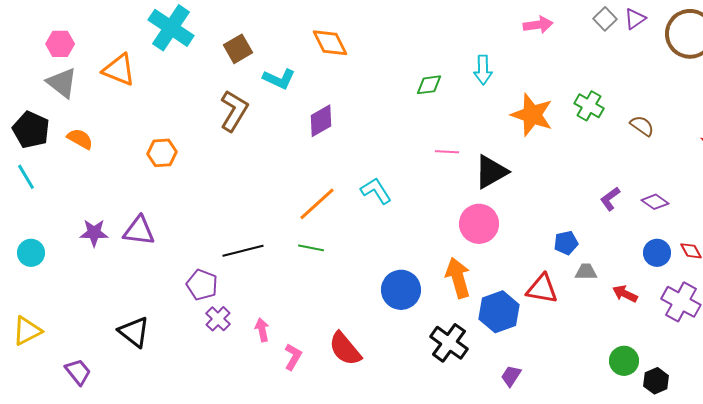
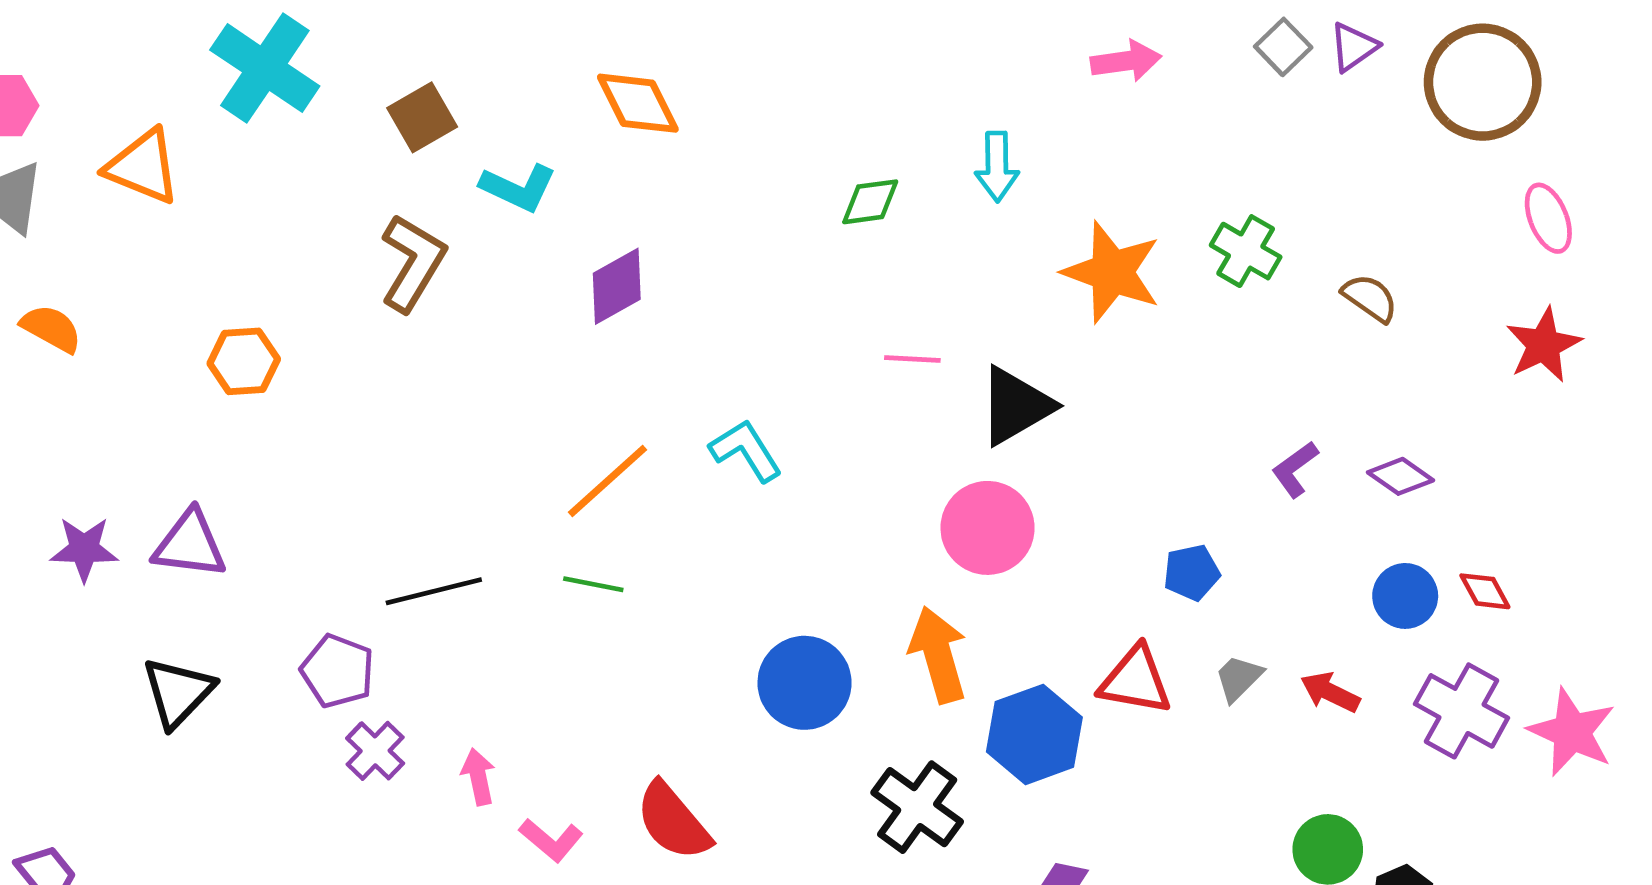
gray trapezoid: (586, 272) -> (1239, 678), moved, turned -45
black triangle: (134, 332) -> (178, 692), moved, turned 36
pink L-shape: (293, 357) -> (551, 840), turned 100

